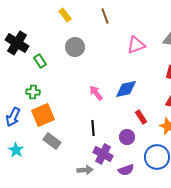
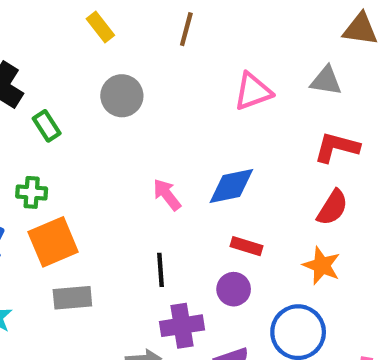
brown line: (105, 16) -> (186, 29), turned 35
red rectangle: (141, 117) -> (246, 246), moved, turned -40
gray rectangle: (52, 141) -> (72, 298), turned -42
purple cross: (103, 154) -> (182, 326), turned -36

